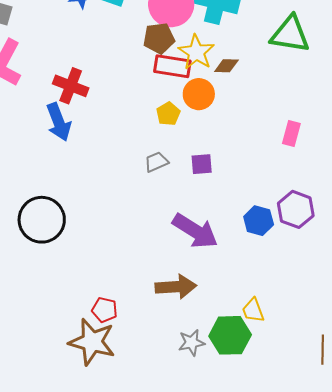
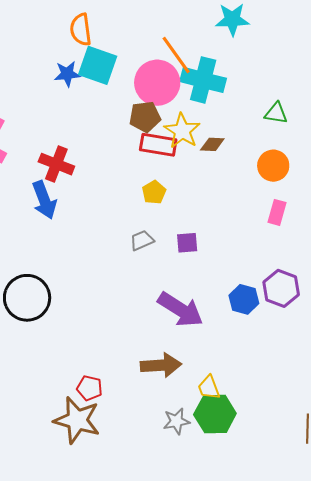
green triangle: (290, 34) -> (276, 113), size x0.6
orange circle: (199, 94) -> (273, 166), moved
yellow trapezoid: (253, 310) -> (209, 387), moved

